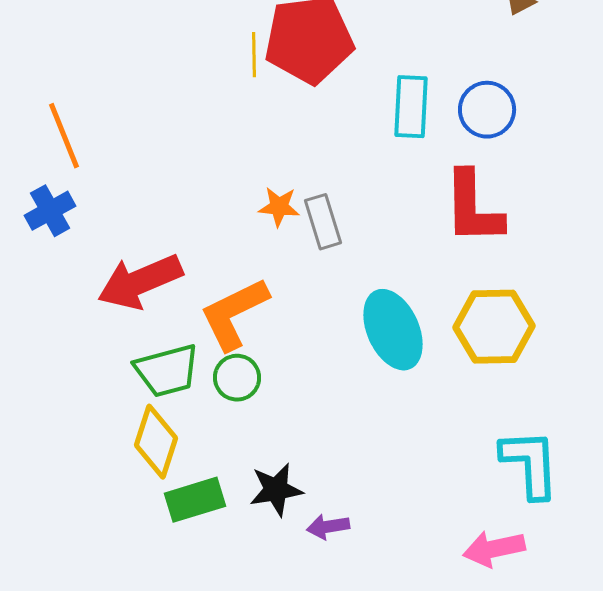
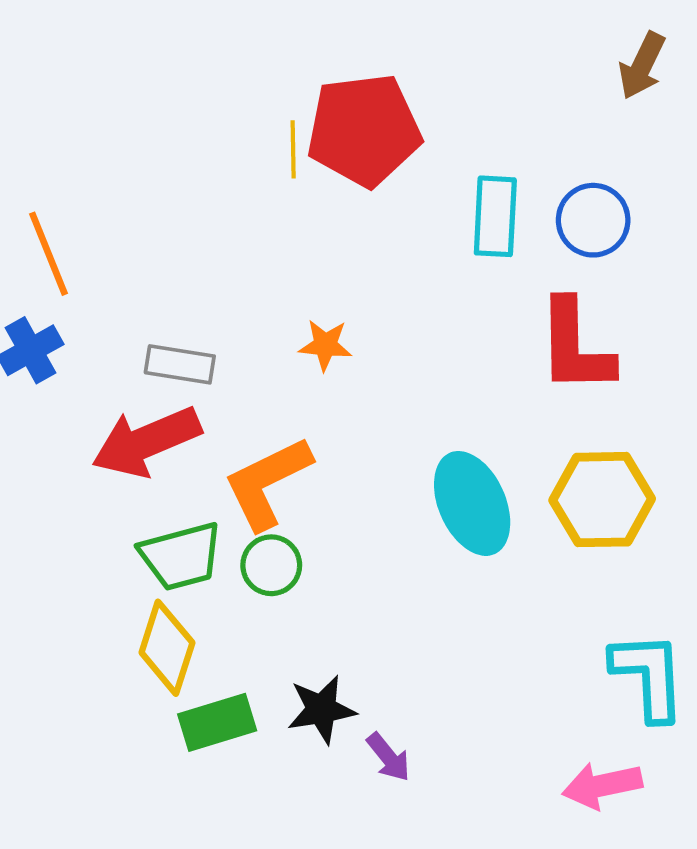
gray rectangle: (323, 222) -> (180, 364), moved, turned -64
purple arrow: (328, 527) -> (388, 757), turned -120

